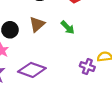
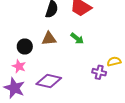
brown triangle: (37, 24) -> (49, 39), turned 42

